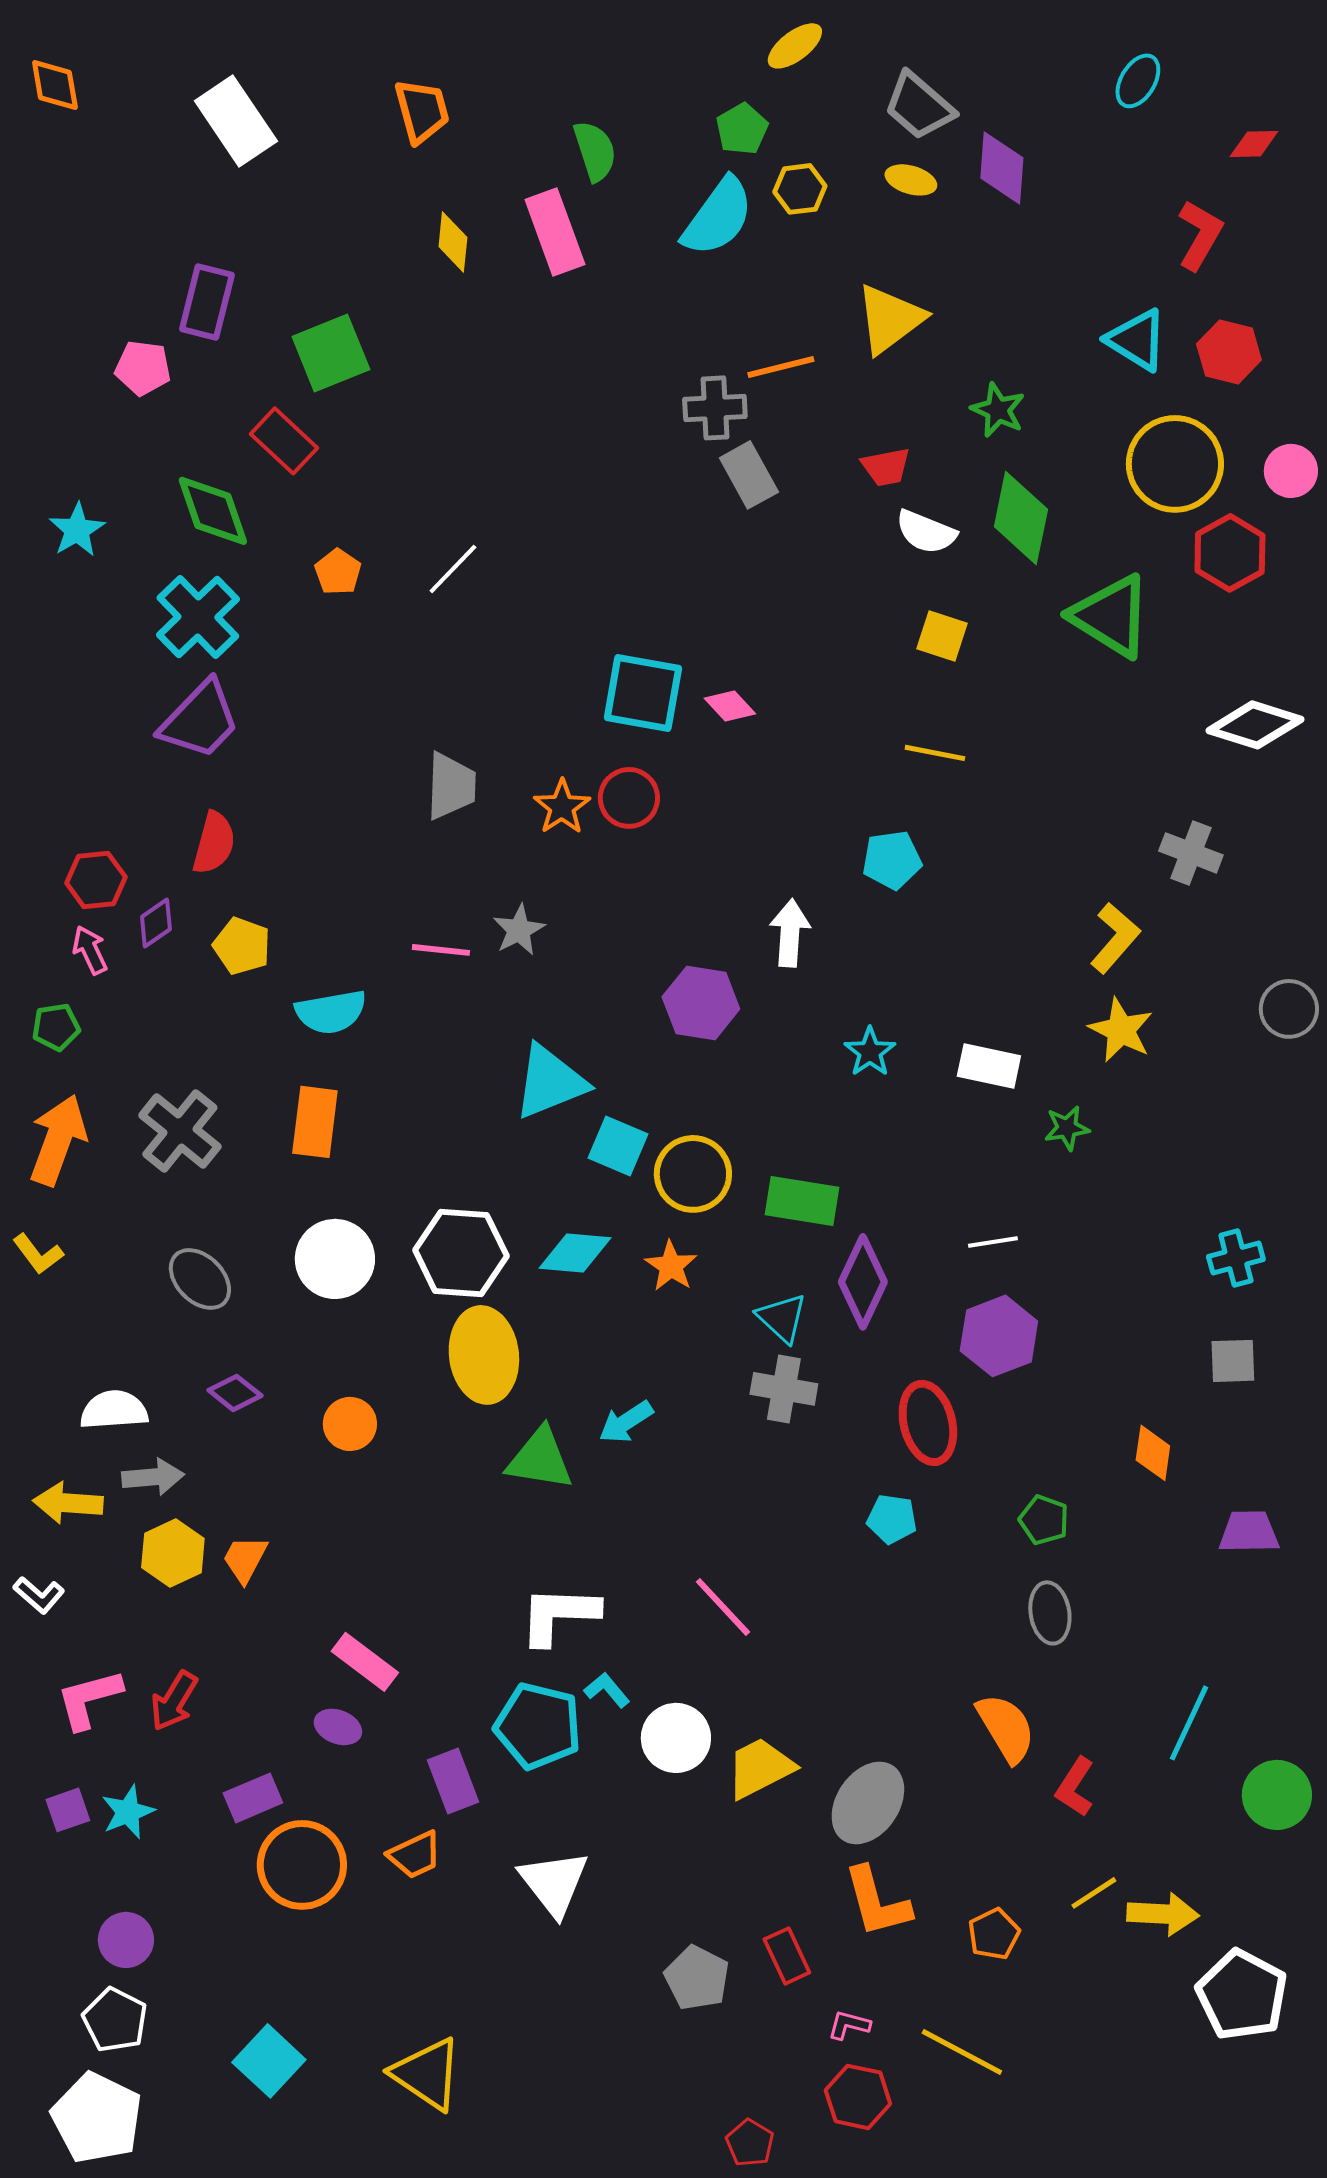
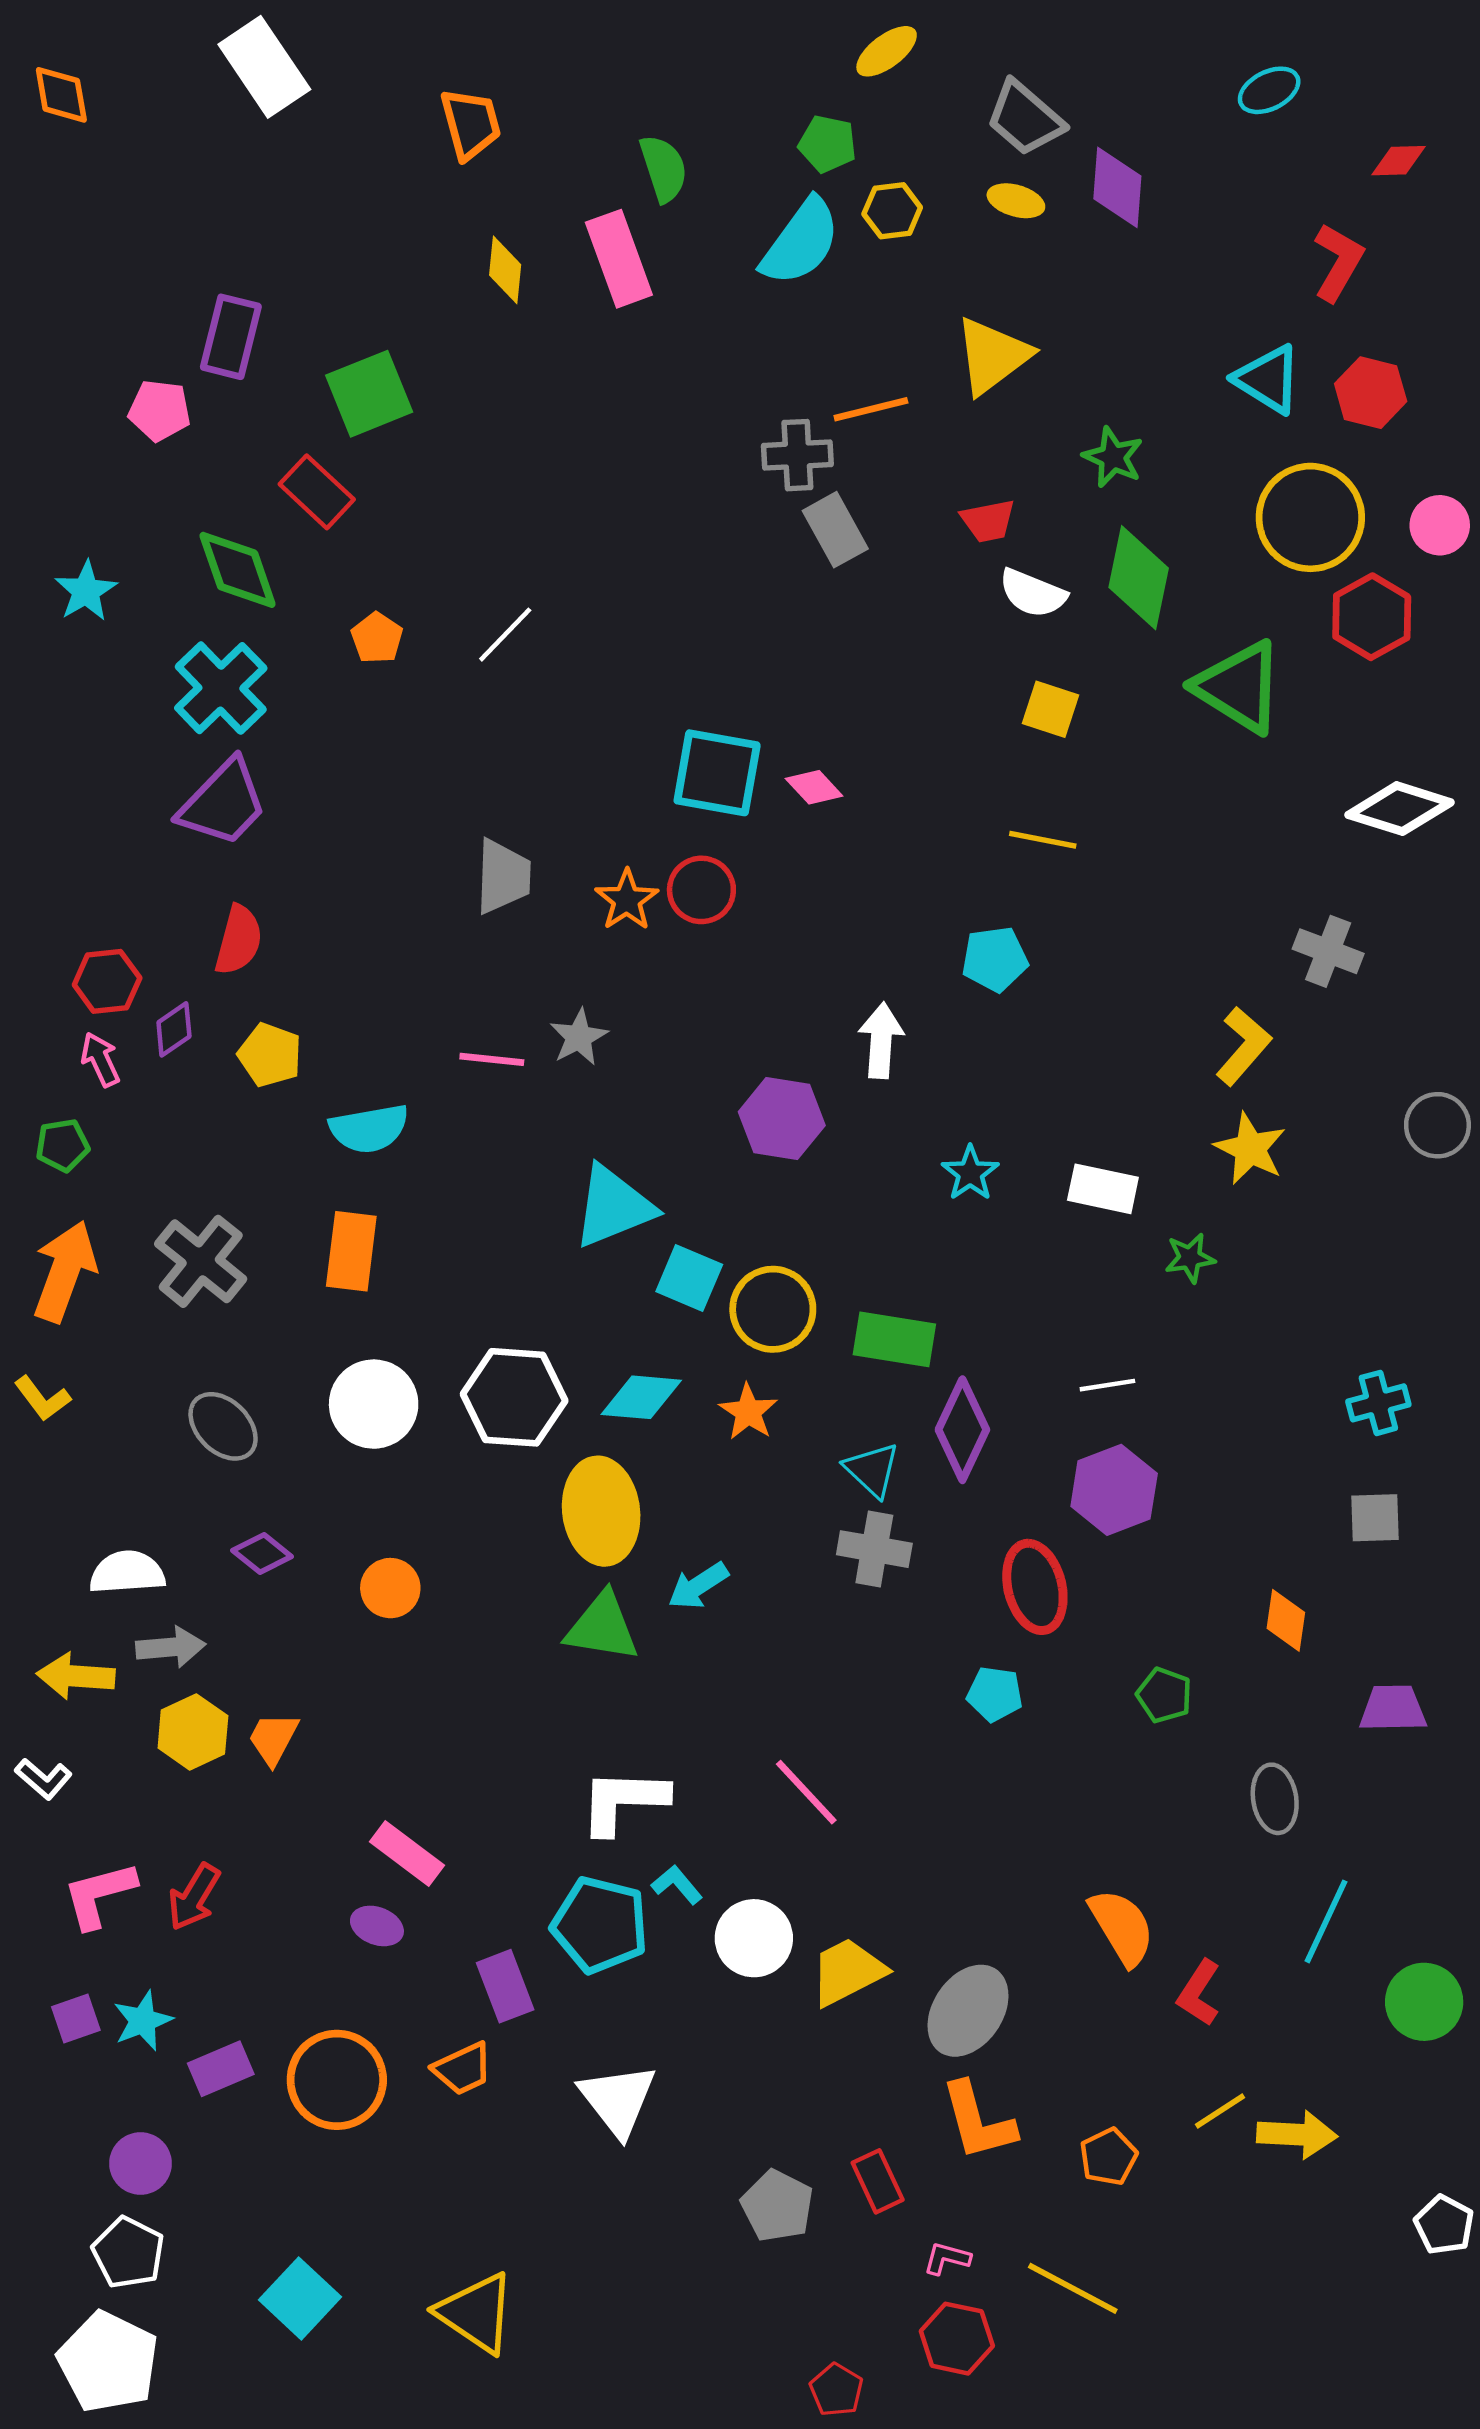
cyan ellipse: (1138, 81) -> (1269, 90), turned 32
white rectangle: (236, 121) -> (264, 67), moved
green pentagon: (742, 129) -> (827, 144), turned -30
yellow ellipse: (484, 1355) -> (601, 1511), moved
gray ellipse: (1050, 1613) -> (1275, 1799), moved
purple rectangle: (253, 1798) -> (221, 2069), moved
white pentagon: (1242, 1995) -> (1444, 2225), moved, size x0.6

